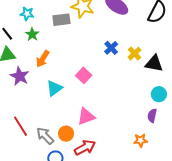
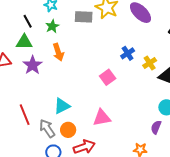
orange arrow: (43, 59) -> (58, 52), turned -60
pink square: (84, 75) -> (108, 77), moved
cyan triangle: (54, 88) -> (62, 106), moved
pink triangle: (86, 116) -> (102, 118), moved

